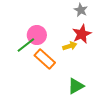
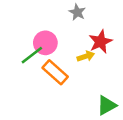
gray star: (81, 10) -> (77, 12), moved
green triangle: (76, 86) -> (107, 105), moved

